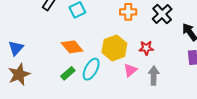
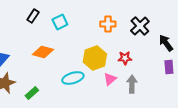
orange diamond: (72, 47) -> (43, 52), moved, turned -35
cyan ellipse: (91, 69) -> (73, 78), turned 45
green rectangle: (68, 73) -> (32, 93), moved

